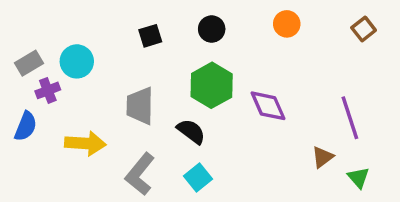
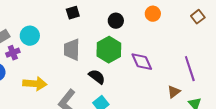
black circle: (212, 29) -> (116, 21), moved
black square: (150, 36) -> (73, 13), moved
gray trapezoid: (140, 106) -> (72, 50), moved

